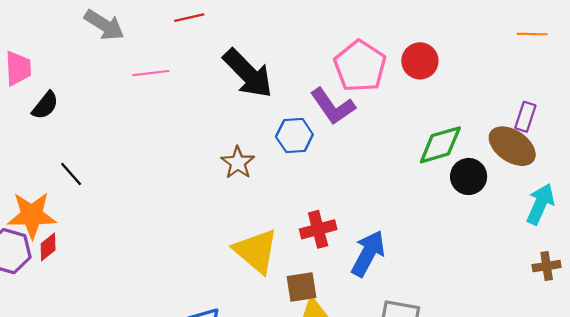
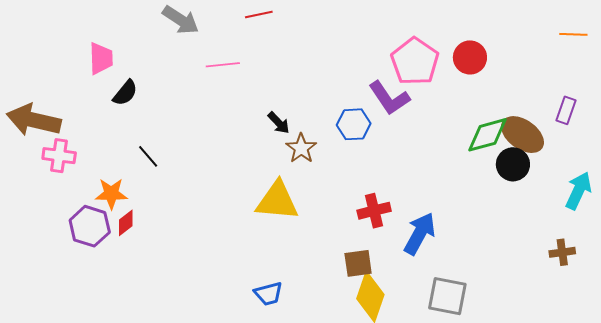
black arrow: (248, 73) -> (279, 123), moved, size x0.5
brown ellipse: (512, 146) -> (523, 135), moved
orange star: (32, 215) -> (111, 194), size x0.7
yellow triangle: (256, 251) -> (277, 201), moved, turned -36
brown cross: (547, 266) -> (562, 252), moved

